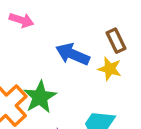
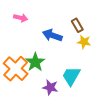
yellow star: (110, 69) -> (84, 42), moved

